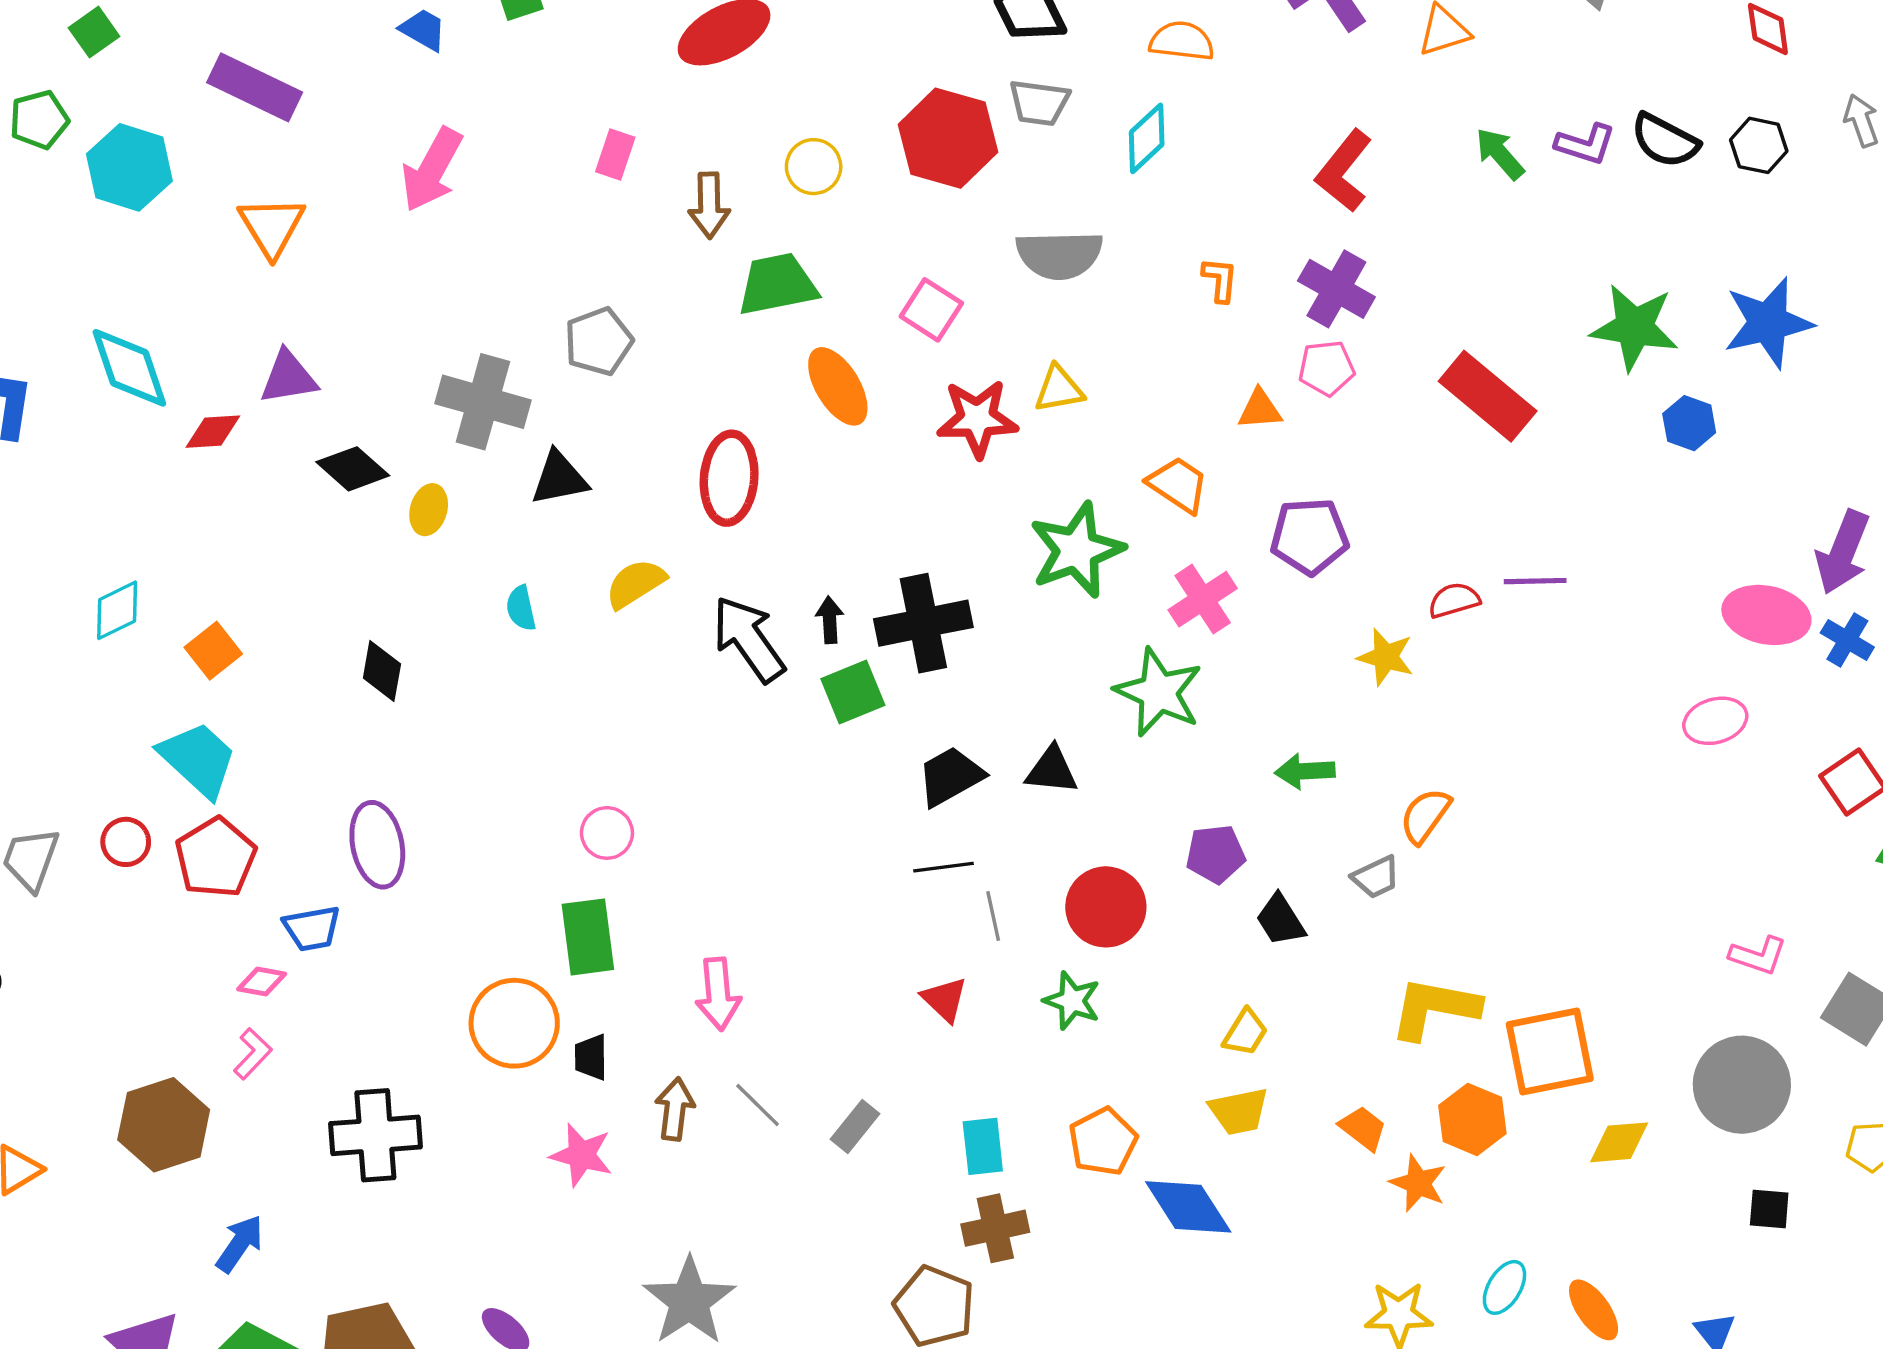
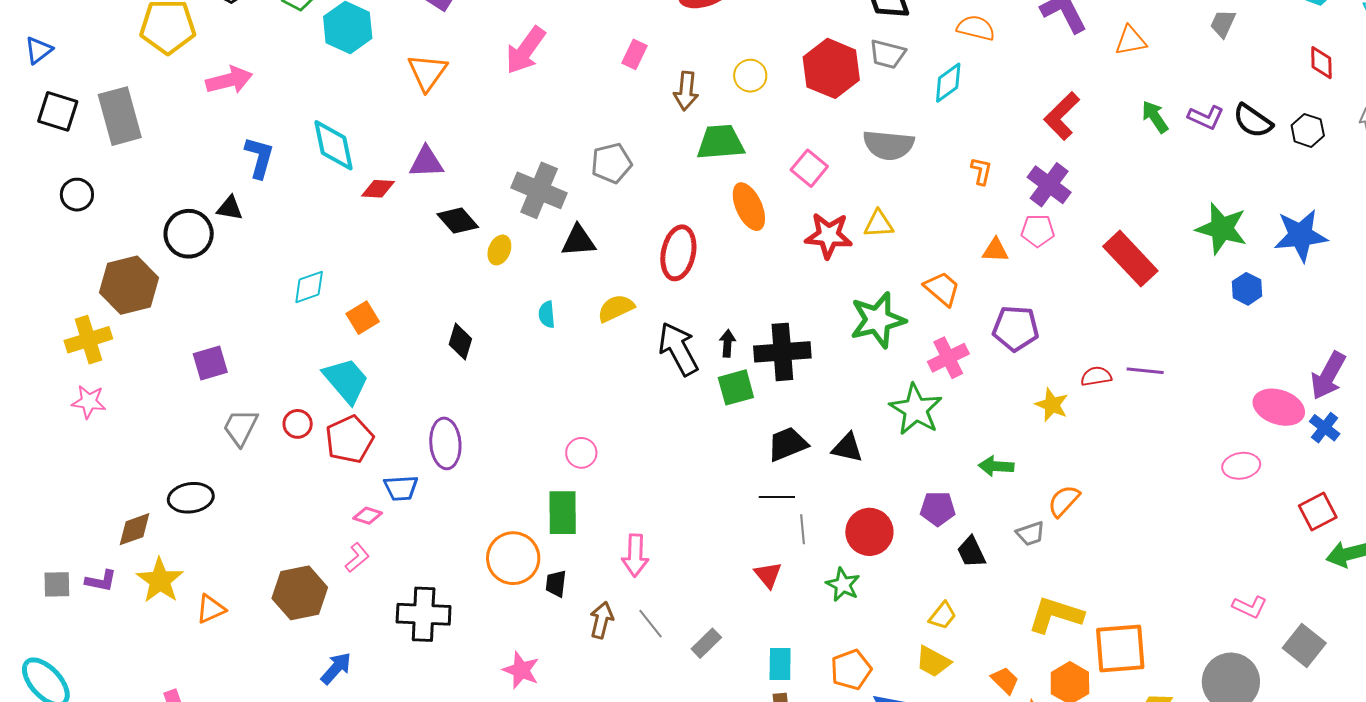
yellow trapezoid: (1239, 1111) -> (933, 662), turned 33
pink star: (581, 1155) -> (521, 670), moved

